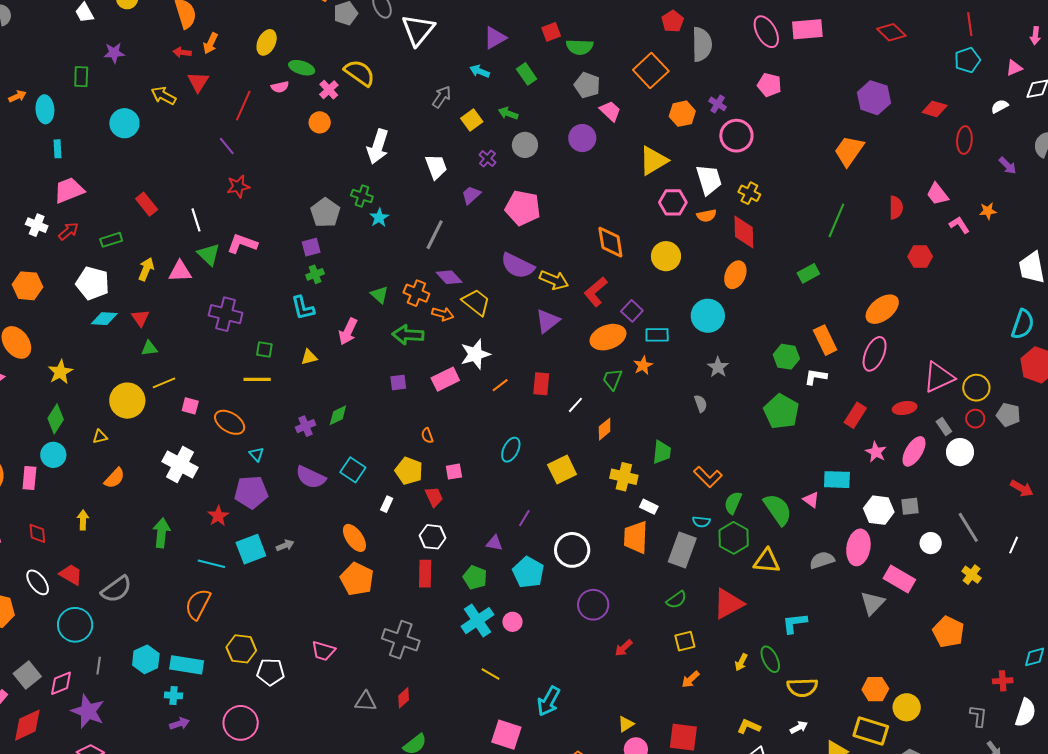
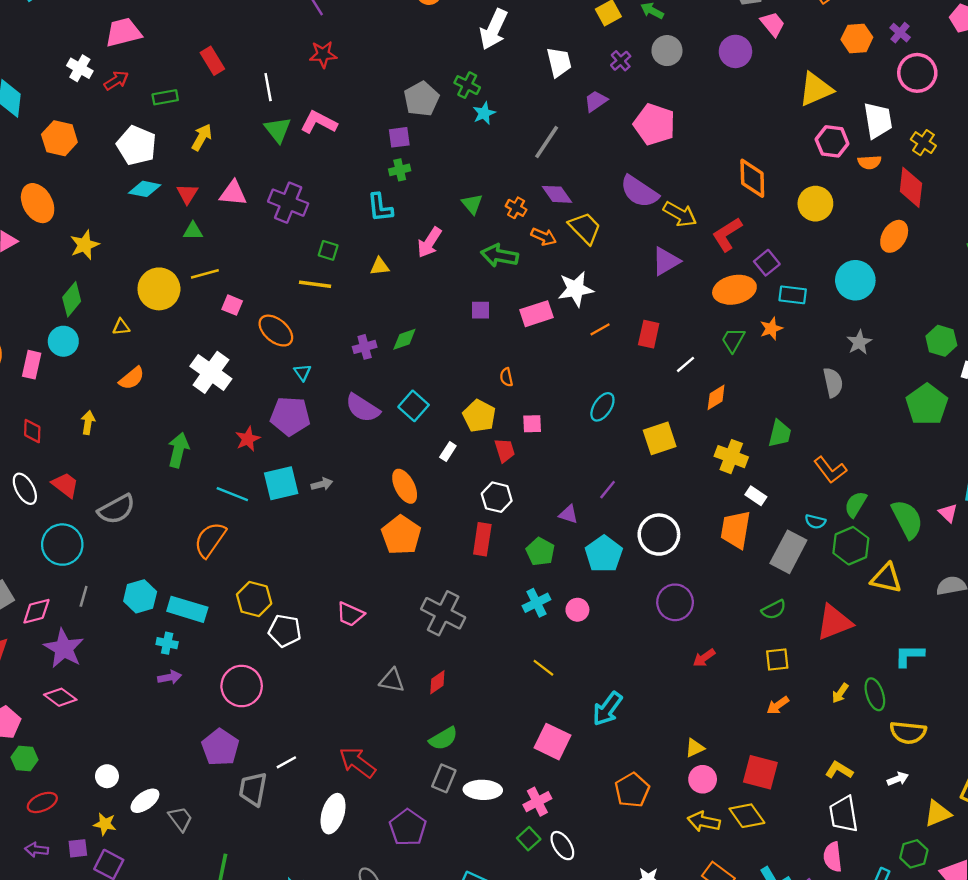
pink triangle: (180, 271) -> (233, 193), moved
orange cross: (416, 293) -> (516, 208), size x0.7
gray semicircle: (701, 404) -> (833, 382), size x1.4
cyan cross: (478, 621) -> (536, 603), size x0.7

